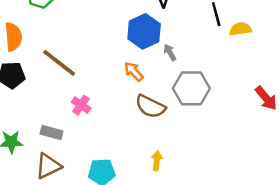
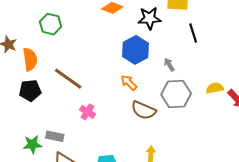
yellow semicircle: (240, 29) -> (215, 88), moved
gray arrow: (170, 52) -> (169, 65), moved
gray rectangle: (52, 133) -> (55, 136), moved

